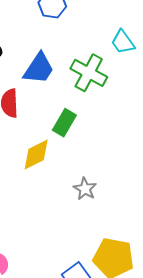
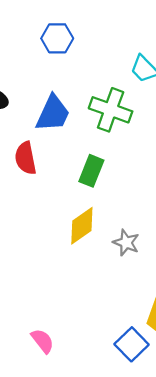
yellow diamond: (36, 154) -> (82, 226), moved

